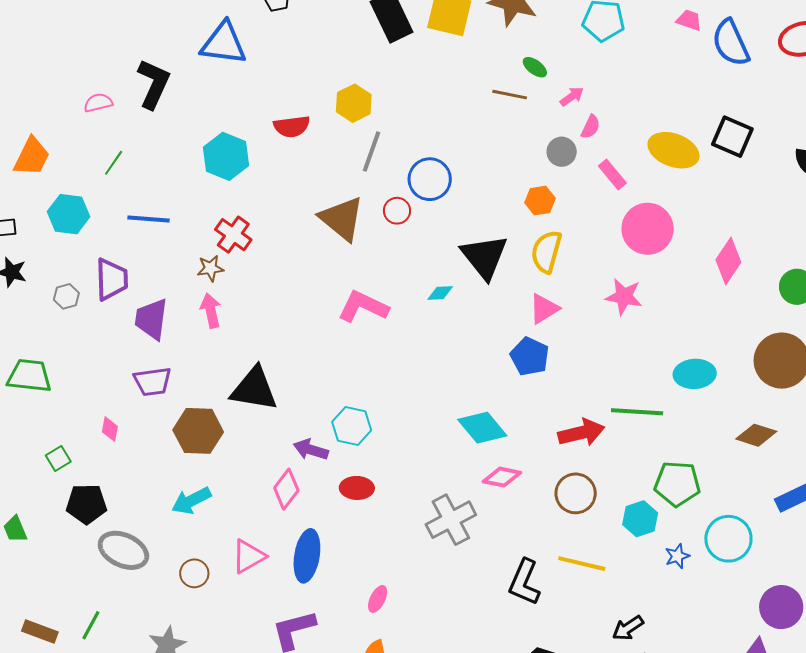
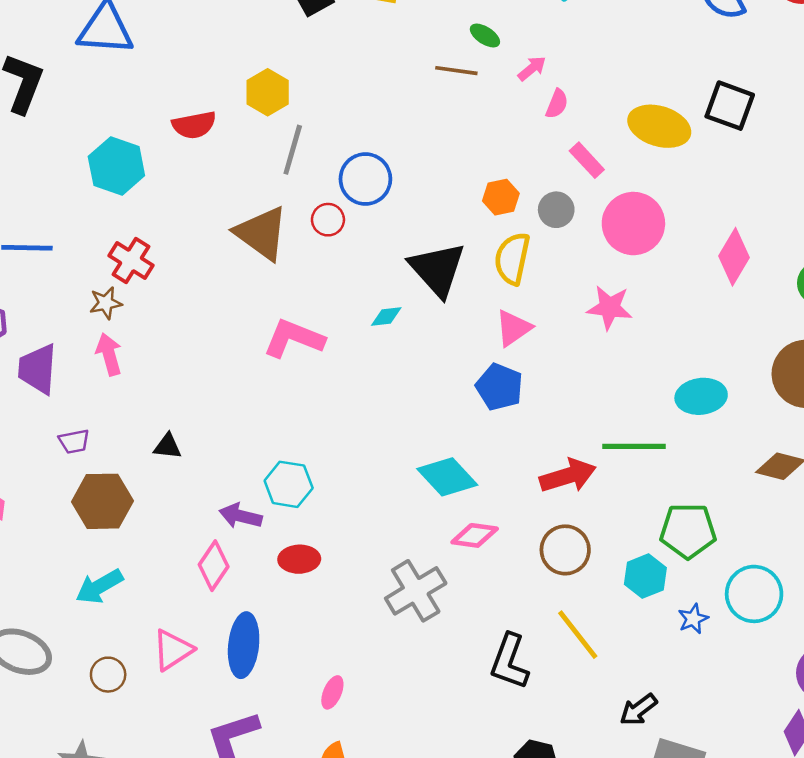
gray circle: (562, 152) -> (556, 210), moved
purple trapezoid: (152, 382) -> (74, 441), moved, size x0.7
black triangle: (254, 389) -> (168, 446), size x0.5
yellow line: (582, 564) -> (578, 635), turned 42

